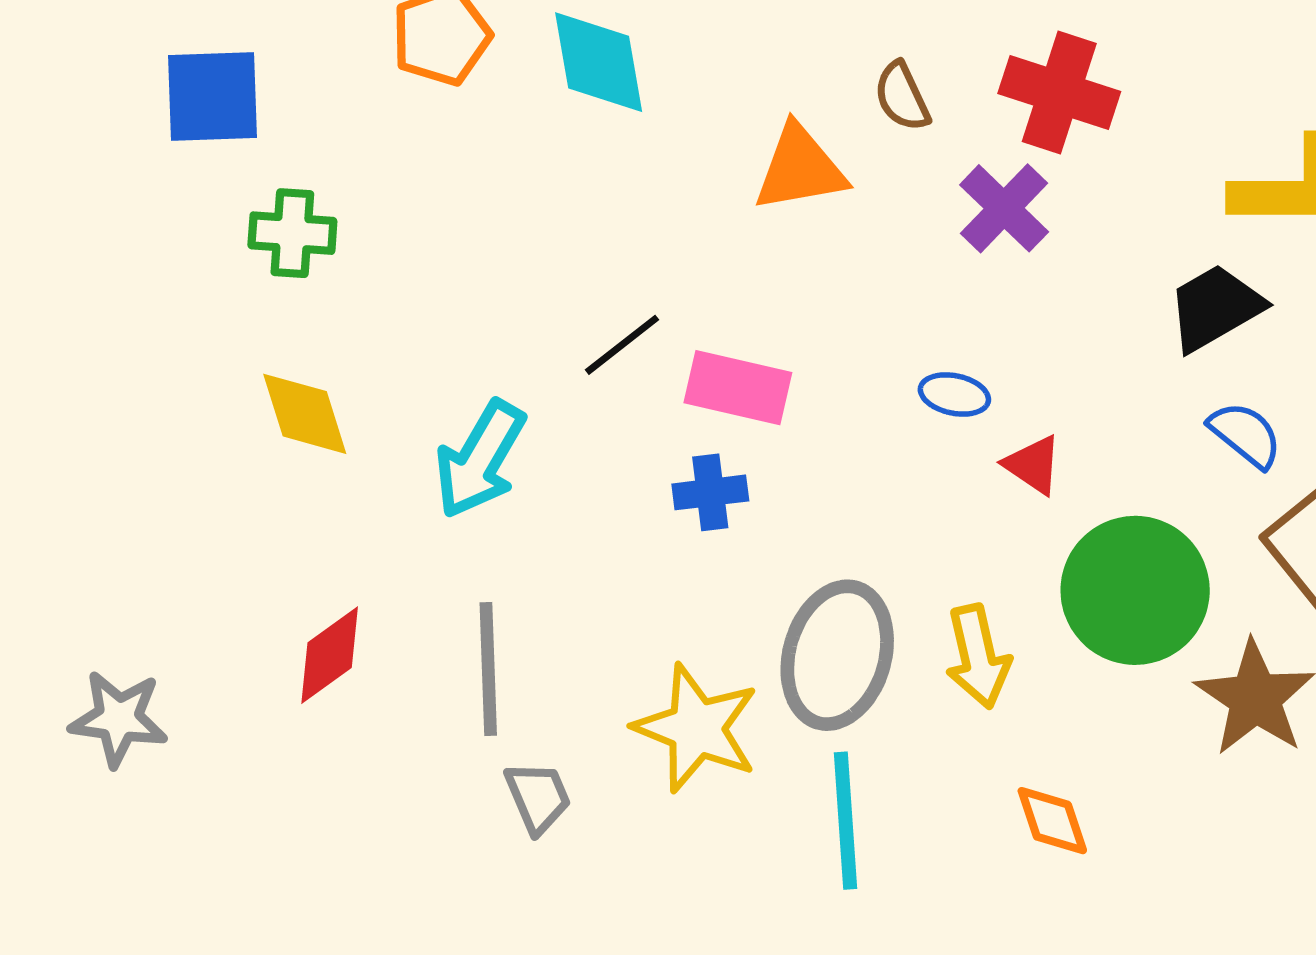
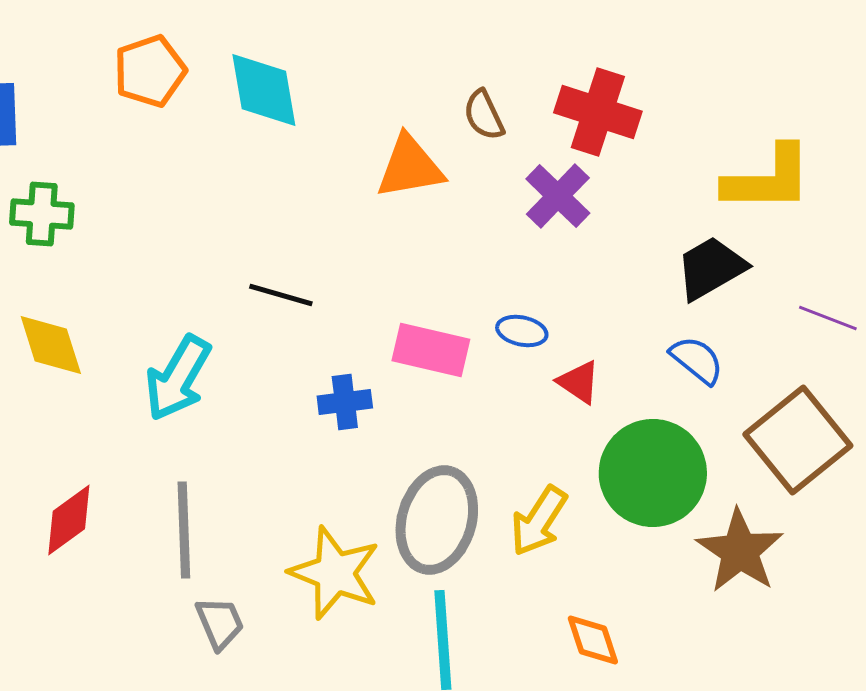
black line: (622, 345) -> (281, 295), turned 54
pink rectangle: (738, 388) -> (431, 350), moved
blue semicircle: (1245, 434) -> (697, 360), moved
yellow arrow: (978, 657) -> (539, 521), turned 46

